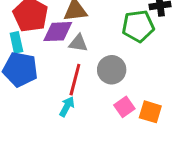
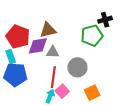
pink square: (124, 107) -> (62, 91), moved
orange square: (150, 112) -> (92, 93), moved, turned -35

